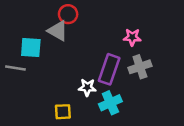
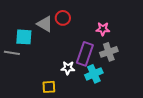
red circle: (68, 14) -> (63, 18), moved
cyan cross: (110, 103) -> (94, 74), moved

